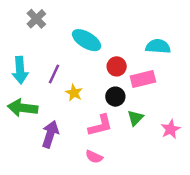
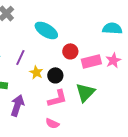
cyan semicircle: (158, 46) -> (112, 28), moved
black circle: (115, 97) -> (55, 75), moved
green triangle: (135, 118) -> (85, 92), size x1.5
pink star: (171, 129) -> (113, 60), moved

